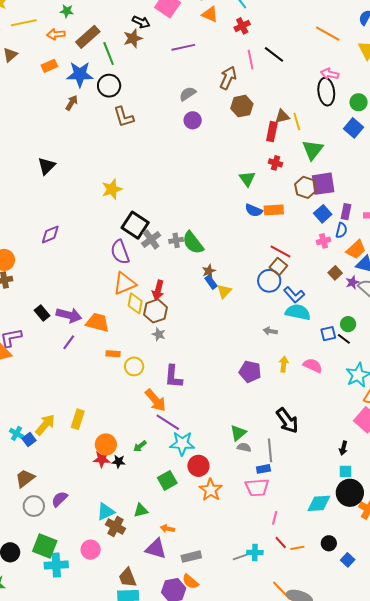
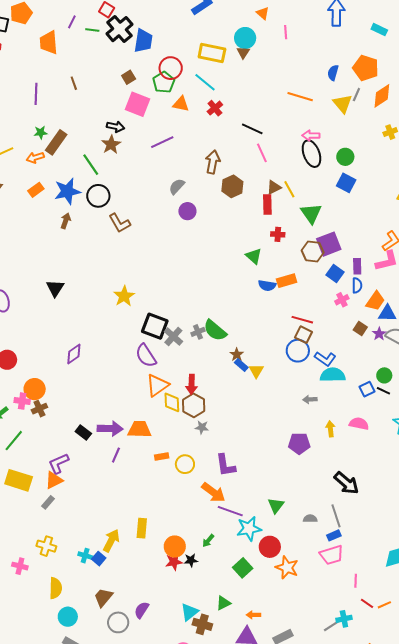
brown rectangle: (88, 37) -> (56, 142), moved
pink line: (251, 60) -> (262, 153), moved
green triangle: (238, 433) -> (276, 505), moved

